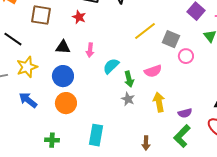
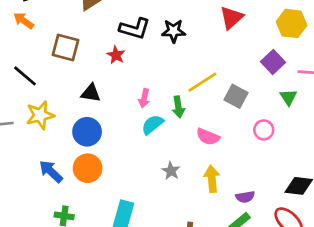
pink arrow: (90, 50) -> (144, 98), moved
pink circle: (186, 56) -> (264, 130), moved
pink semicircle: (153, 71) -> (208, 137), turned 36
green arrow: (129, 79) -> (178, 107), moved
blue arrow: (28, 100) -> (51, 171), moved

